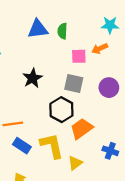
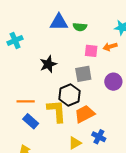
green semicircle: (62, 31) -> (80, 27), turned -96
gray square: (74, 84) -> (83, 74), turned -30
yellow L-shape: (52, 146) -> (57, 111), moved
blue cross: (110, 151) -> (99, 137), moved

